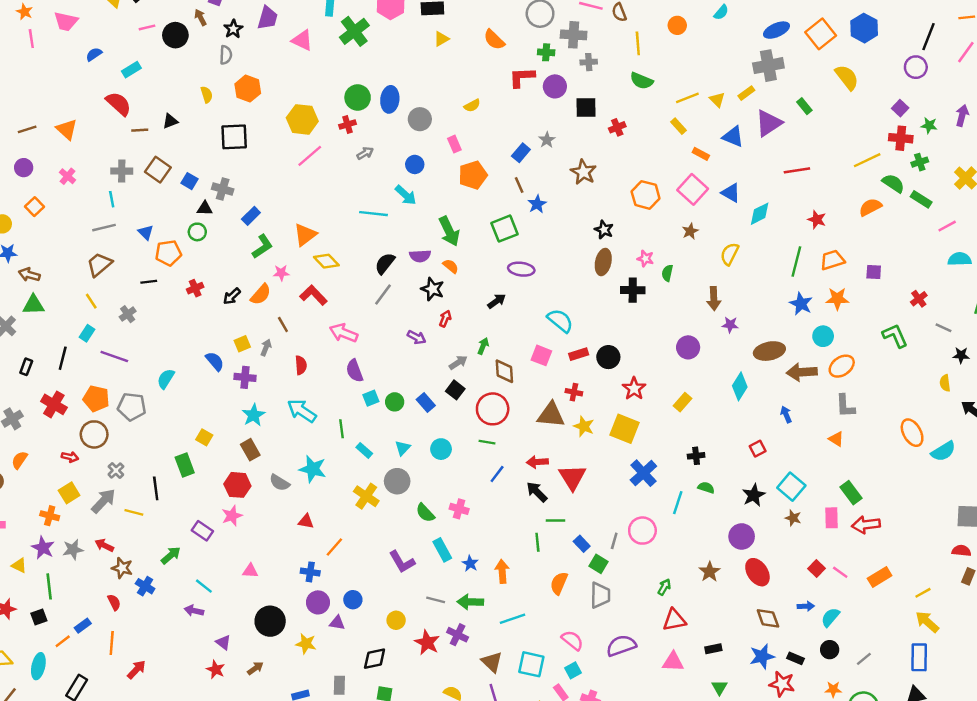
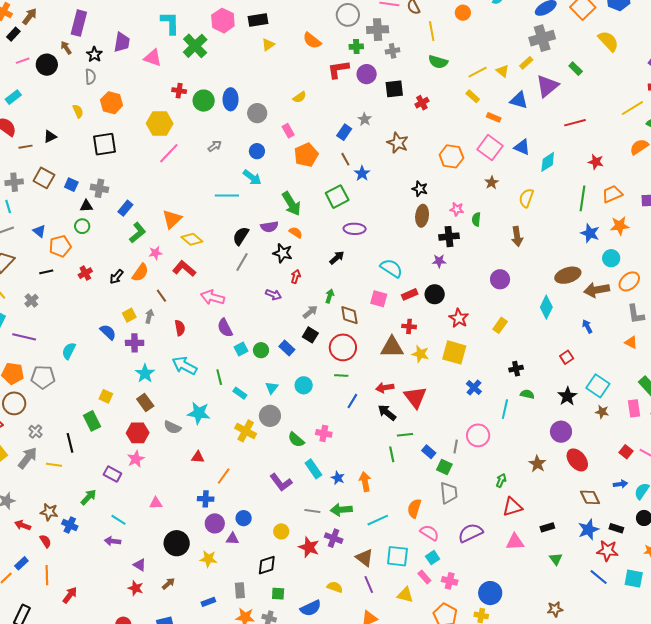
red cross: (348, 124) -> (179, 91), moved, turned 32
purple star: (730, 325) -> (439, 261), moved
blue cross: (643, 473) -> (474, 388), size x0.7
red arrow: (104, 545) -> (23, 525), moved
orange semicircle: (559, 583) -> (414, 508), moved

